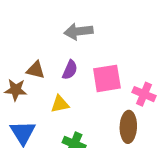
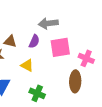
gray arrow: (78, 31) -> (48, 23), moved
yellow triangle: (60, 104) -> (27, 65), turned 40

